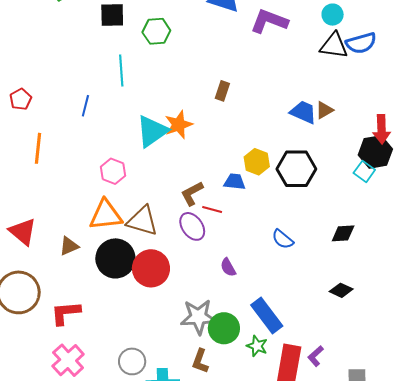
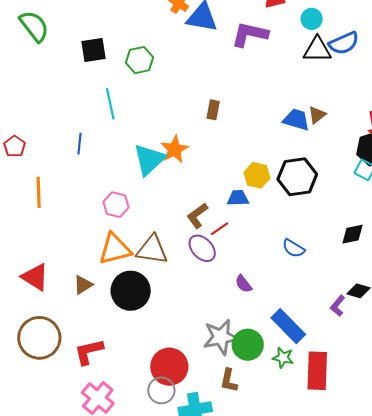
red line: (212, 209) -> (220, 229), turned -42
red circle: (151, 268) -> (169, 367), moved
purple L-shape: (316, 356) -> (338, 306), moved

